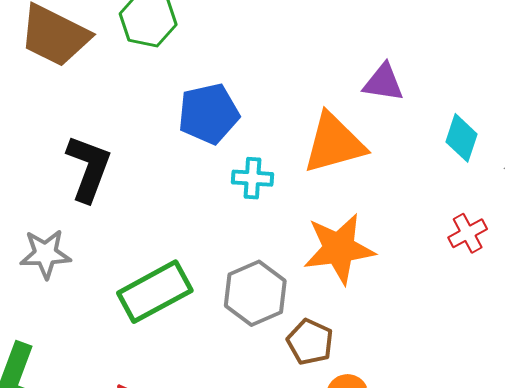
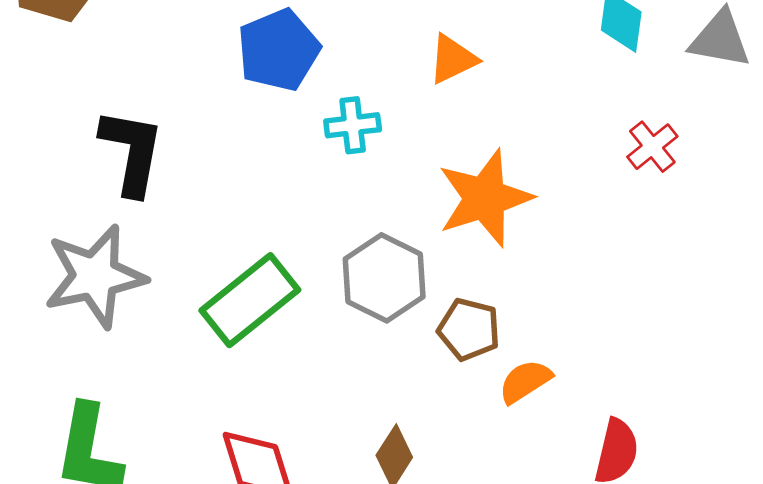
orange triangle: (334, 143) -> (453, 59), size x0.6
gray star: (45, 254) -> (95, 276), size x1.5

